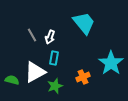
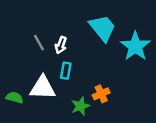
cyan star: (111, 63) -> (135, 46), moved
white triangle: (35, 72) -> (43, 88), turned 30
green star: (55, 86) -> (80, 106), moved

